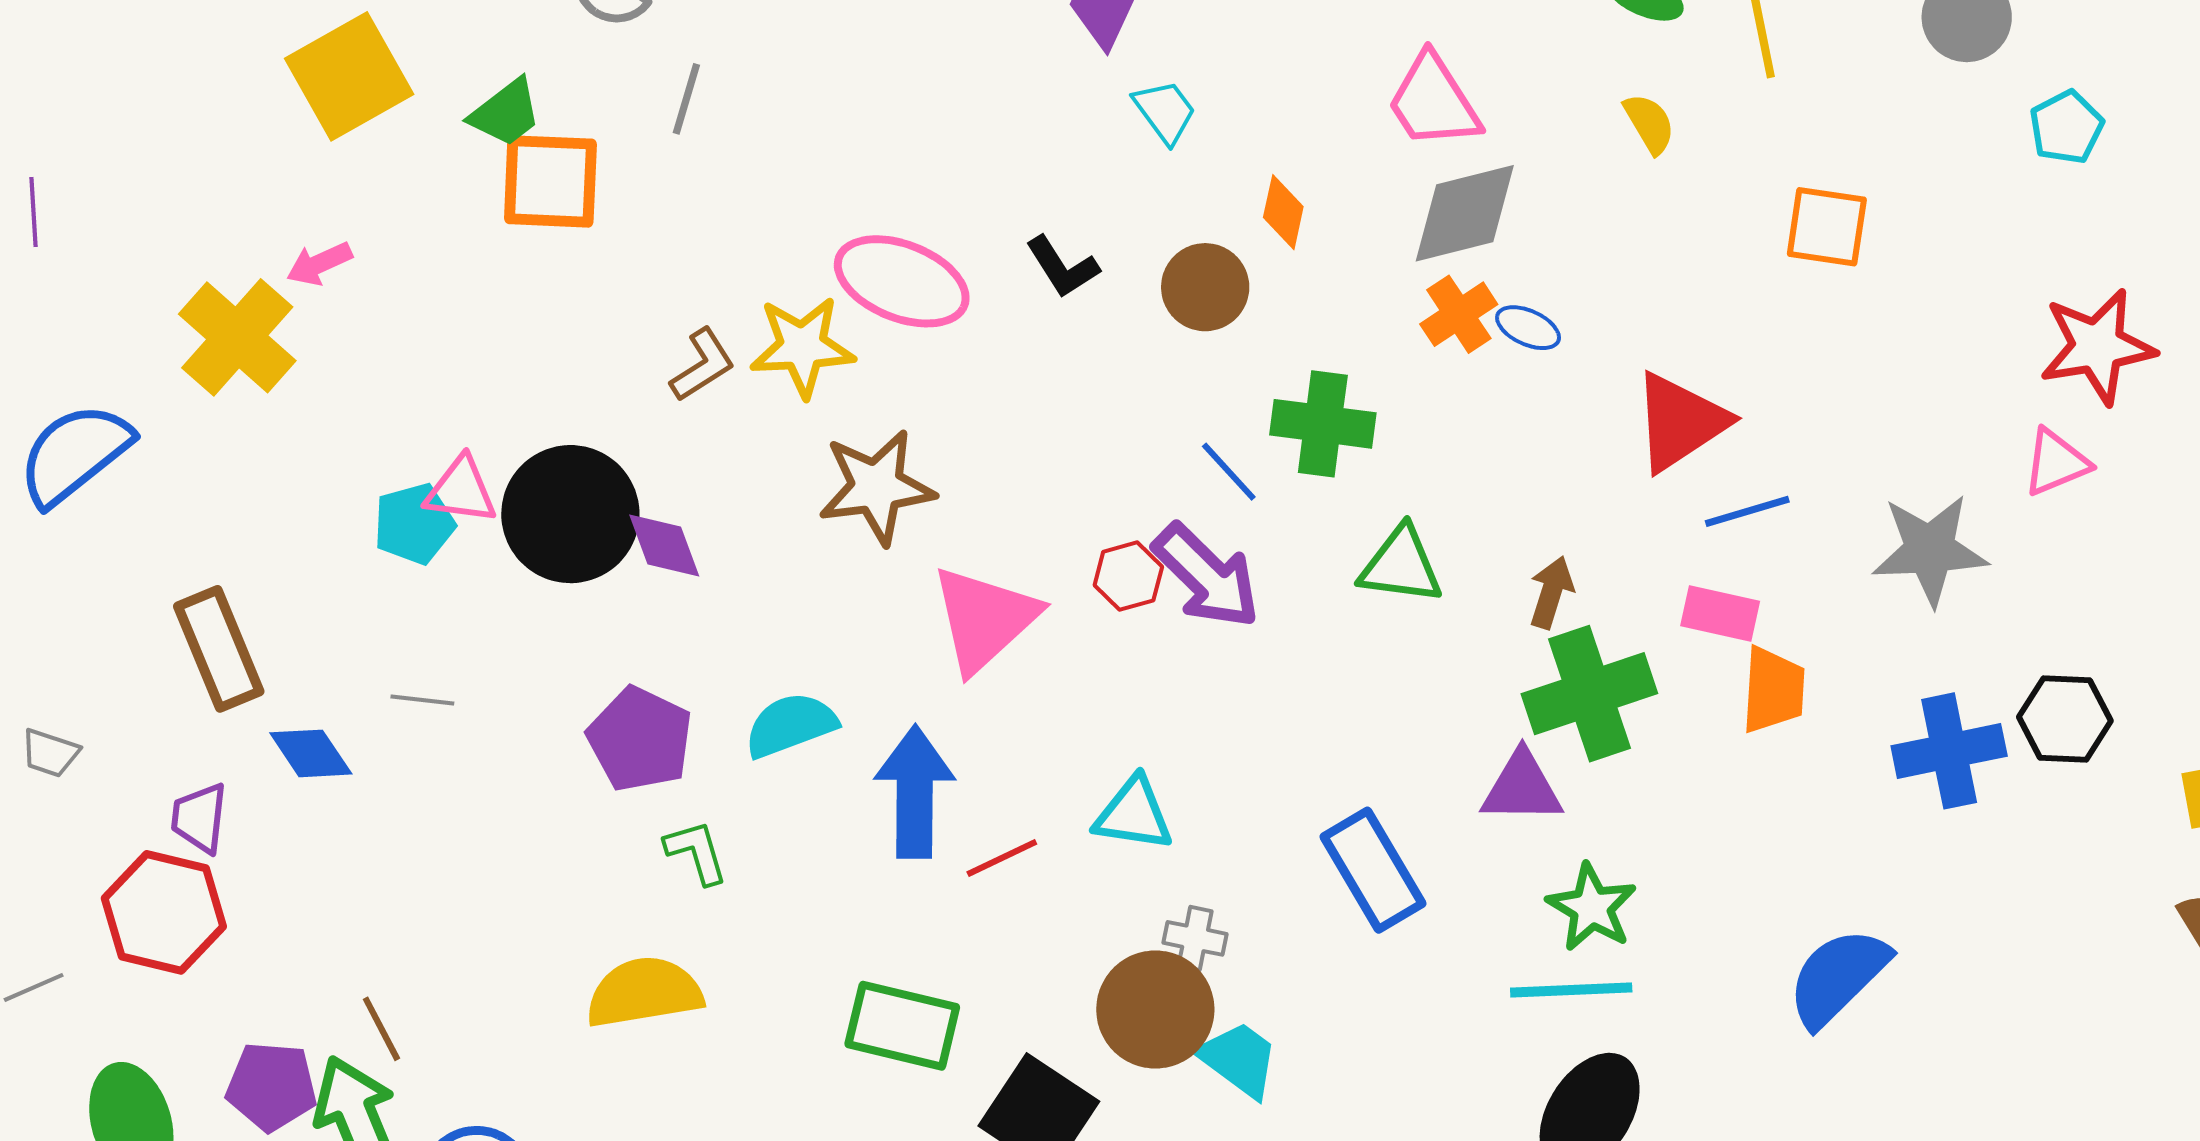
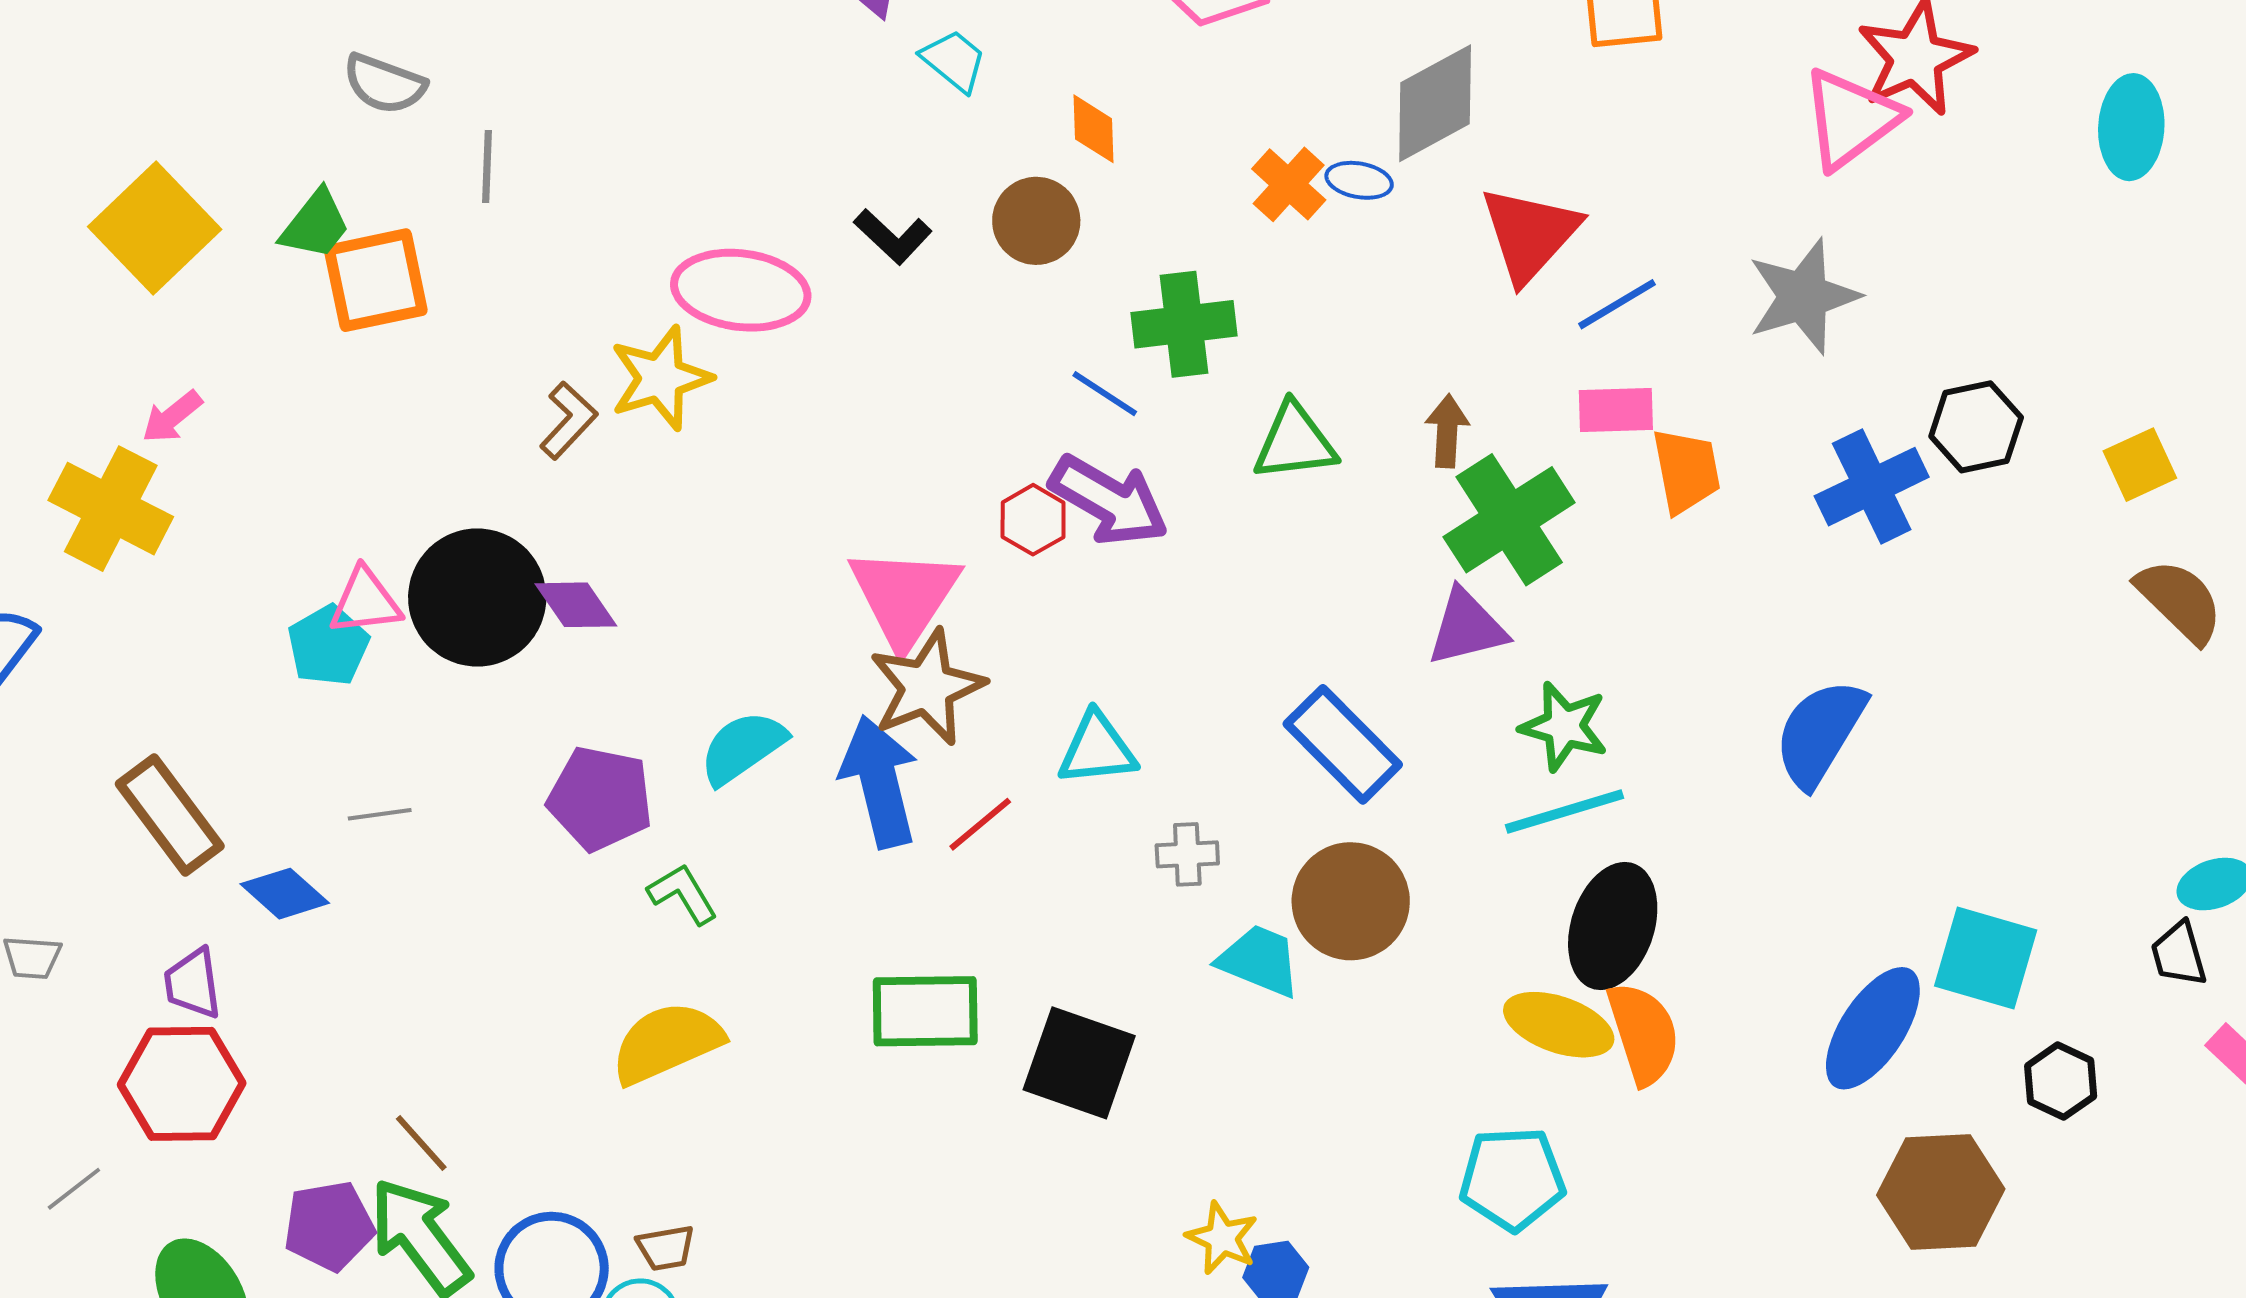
gray diamond: (1465, 213) -> (1435, 103), moved
pink triangle: (2056, 462) -> (1851, 119), moved, size x1.5
brown star: (876, 487) -> (927, 687), moved
brown circle: (1155, 1009) -> (1351, 901), moved

